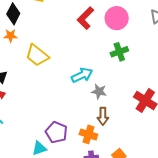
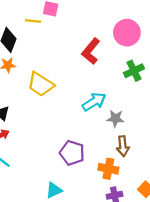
red L-shape: (85, 18) -> (91, 51), moved
purple pentagon: (56, 132) -> (72, 153), moved

